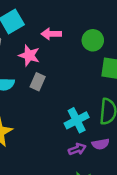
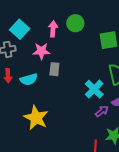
pink arrow: (51, 34) -> (53, 29), turned 112
green circle: (93, 40) -> (75, 23), moved

